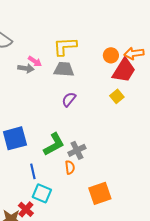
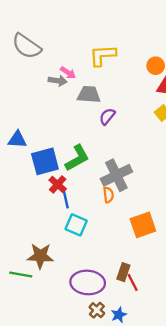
gray trapezoid: (64, 69) -> (89, 95), moved
green L-shape: (54, 144) -> (77, 158), moved
gray cross: (77, 150) -> (116, 175), size x1.5
red cross: (26, 209) -> (58, 184), moved

